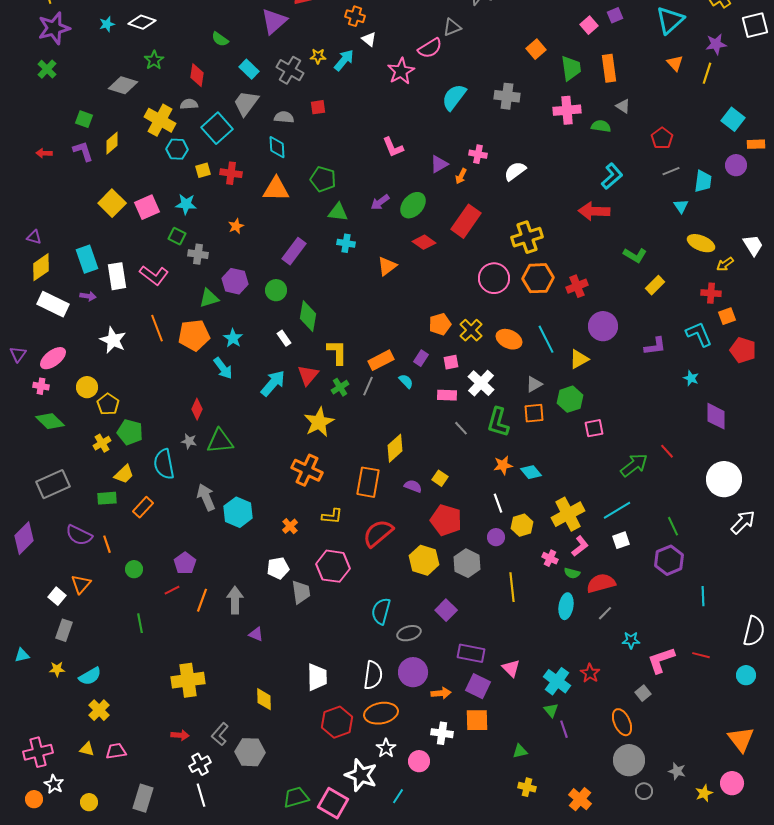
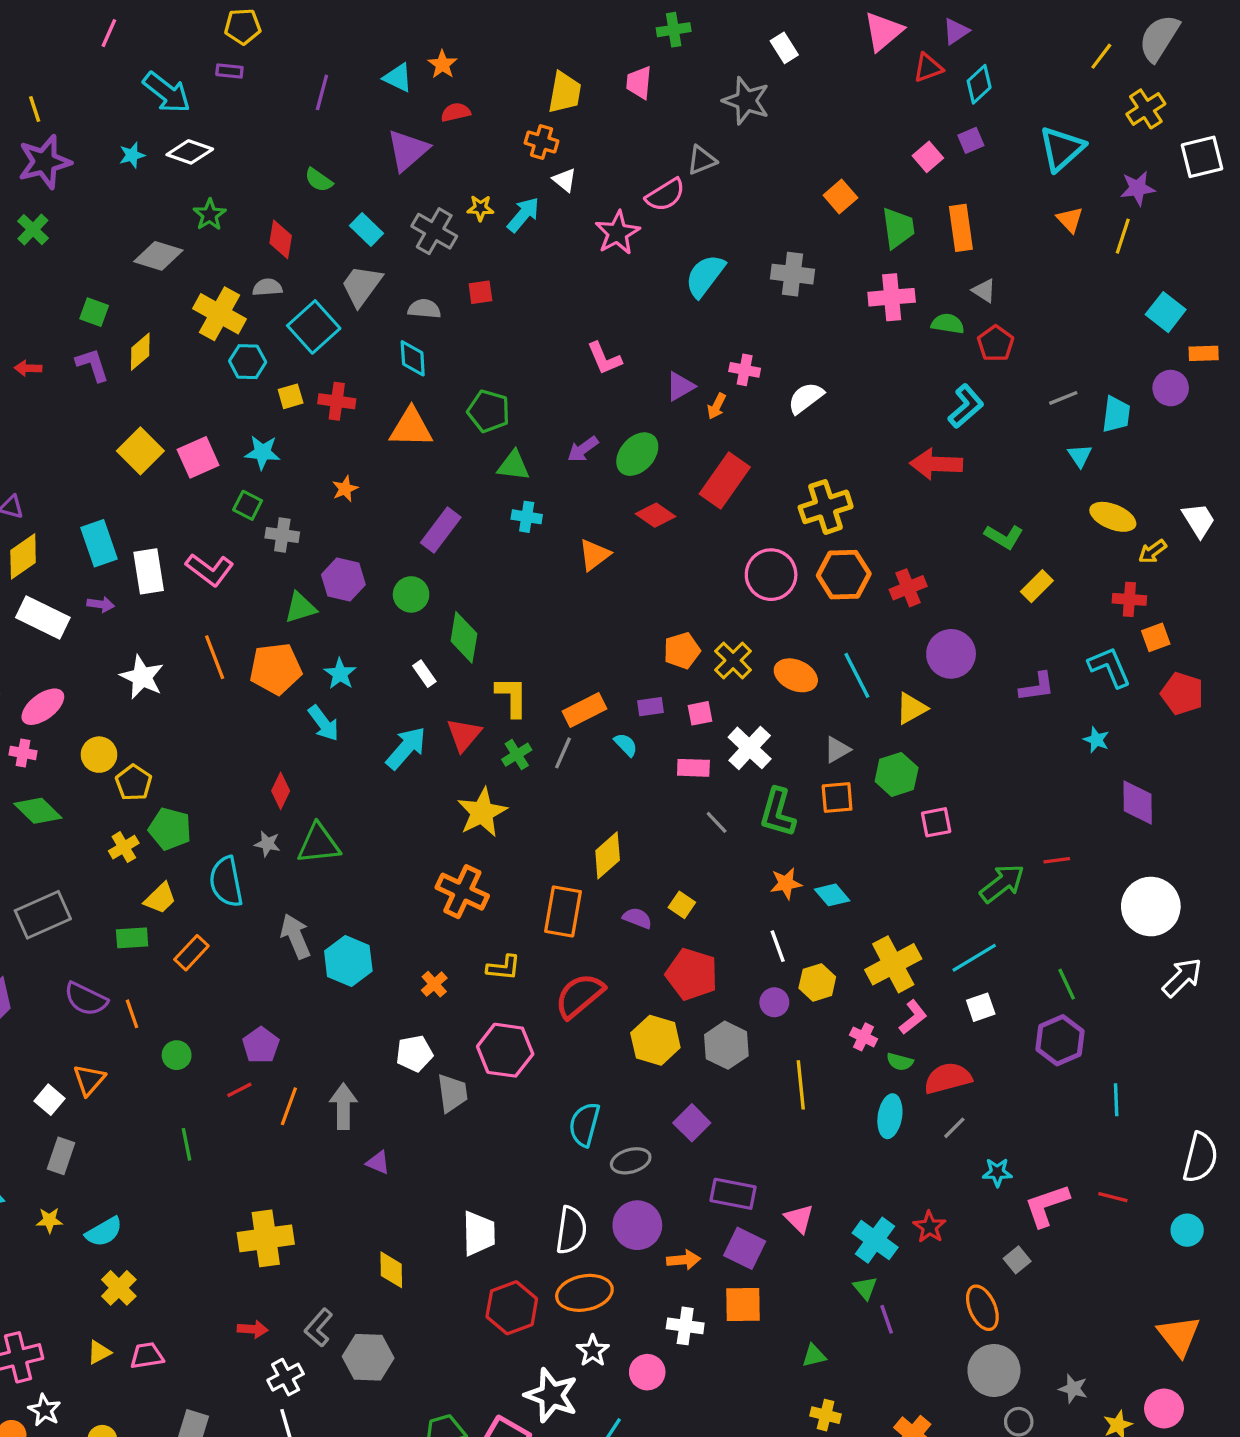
red pentagon: (662, 138) -> (996, 343), moved
purple rectangle: (421, 358) -> (650, 707), turned 49
red line: (667, 451) -> (1057, 860), turned -56
yellow triangle: (87, 749) -> (99, 1352), turned -42

